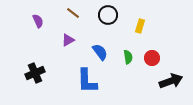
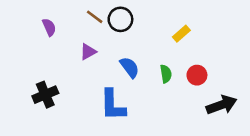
black circle: (108, 15) -> (120, 19), moved
yellow rectangle: (140, 26) -> (181, 34), turned 32

